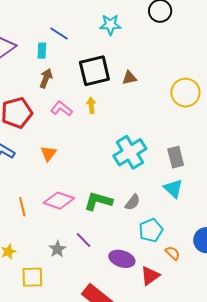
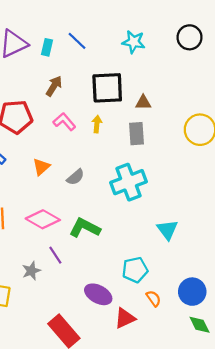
cyan rectangle: (42, 51) -> (47, 47), moved
gray rectangle: (176, 157) -> (136, 134), moved
gray semicircle: (133, 202) -> (75, 177), moved
purple line: (84, 240) -> (55, 255), moved

